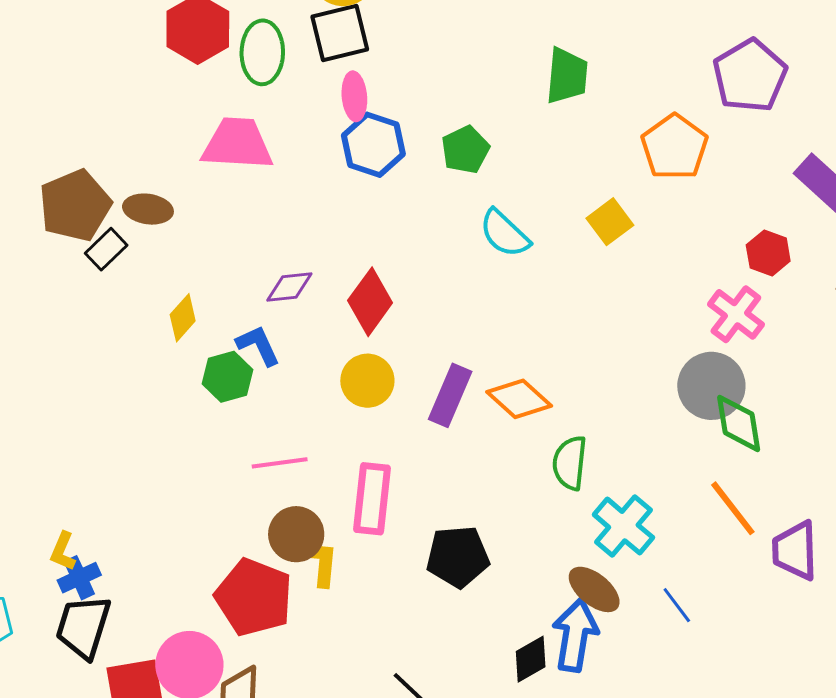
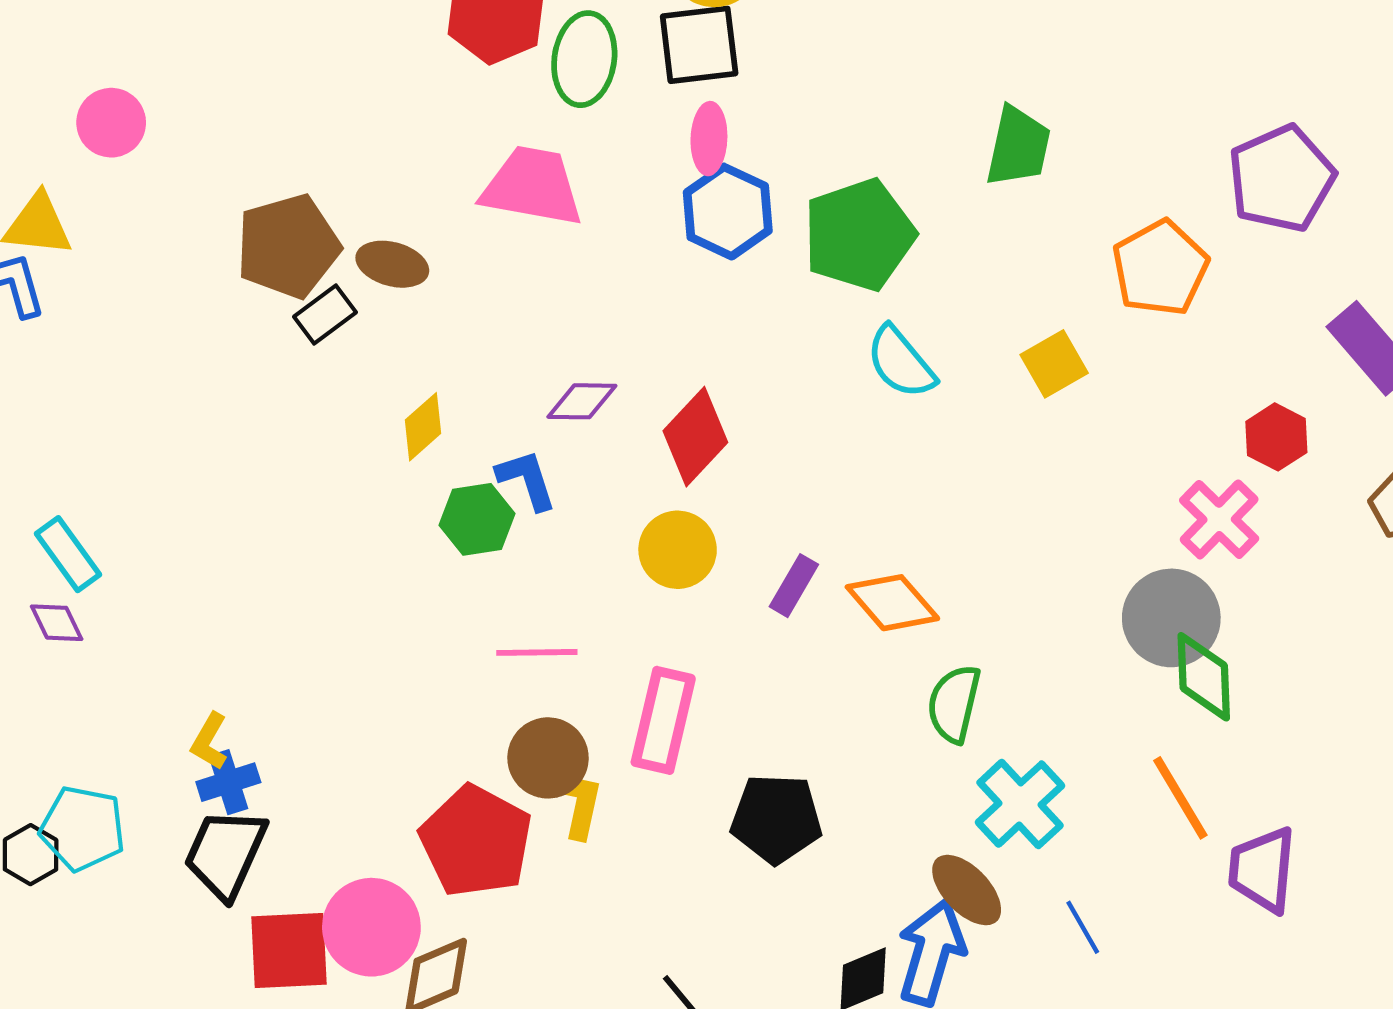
green pentagon: (465, 150) -> (859, 235), size x1.6
purple rectangle: (450, 395) -> (794, 586), size x0.7

